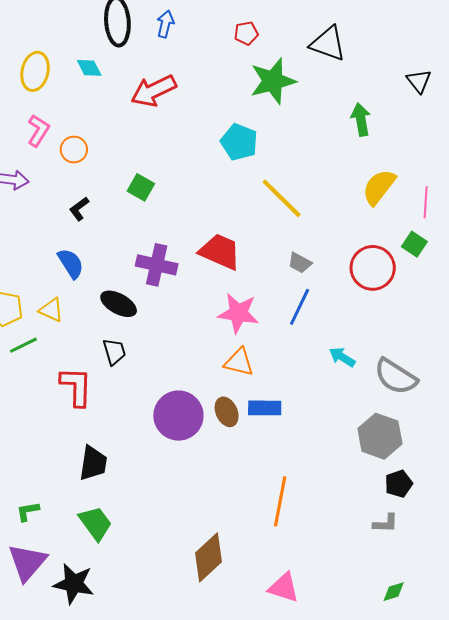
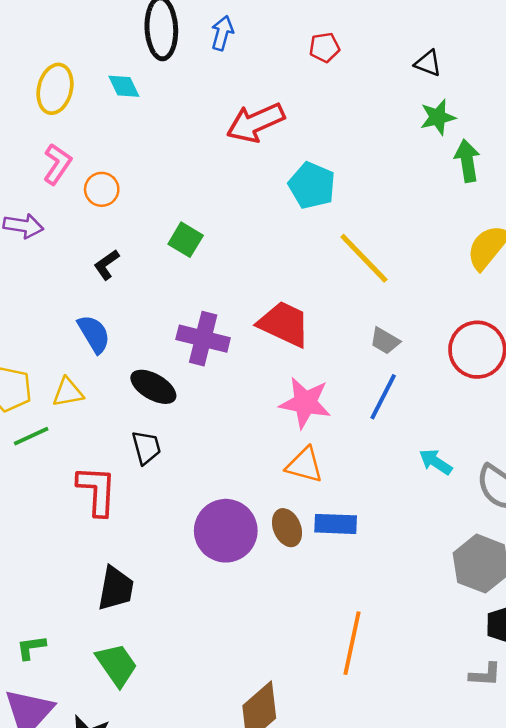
black triangle: (328, 44) -> (428, 63), size x0.6
green star: (273, 81) -> (438, 117), moved, size x0.6
red arrow: (154, 91) -> (255, 123), moved
yellow triangle: (51, 310) -> (68, 392), turned -36

